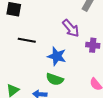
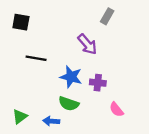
purple cross: (93, 45) -> (98, 83), moved

